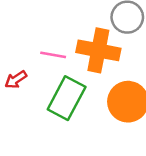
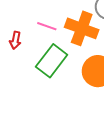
red arrow: (16, 80) -> (15, 40), turned -54

